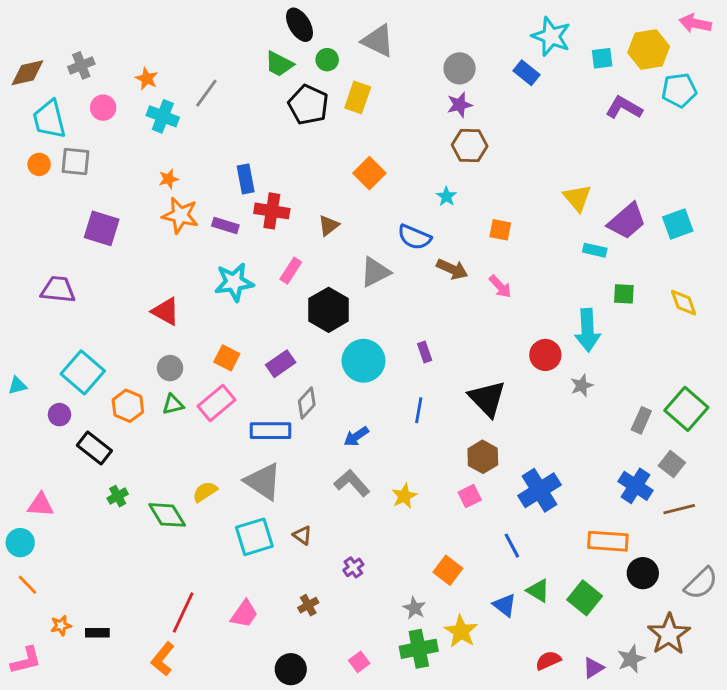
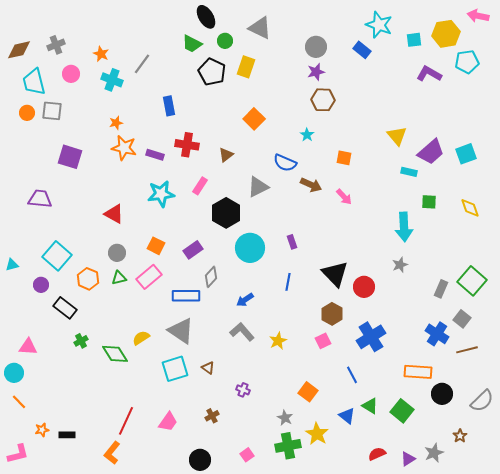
blue rectangle: (246, 179) -> (169, 106), moved
red circle: (545, 355) -> (364, 287), moved
purple cross: (353, 567) -> (243, 390), turned -32
brown star: (669, 634) -> (460, 436), size x0.5

